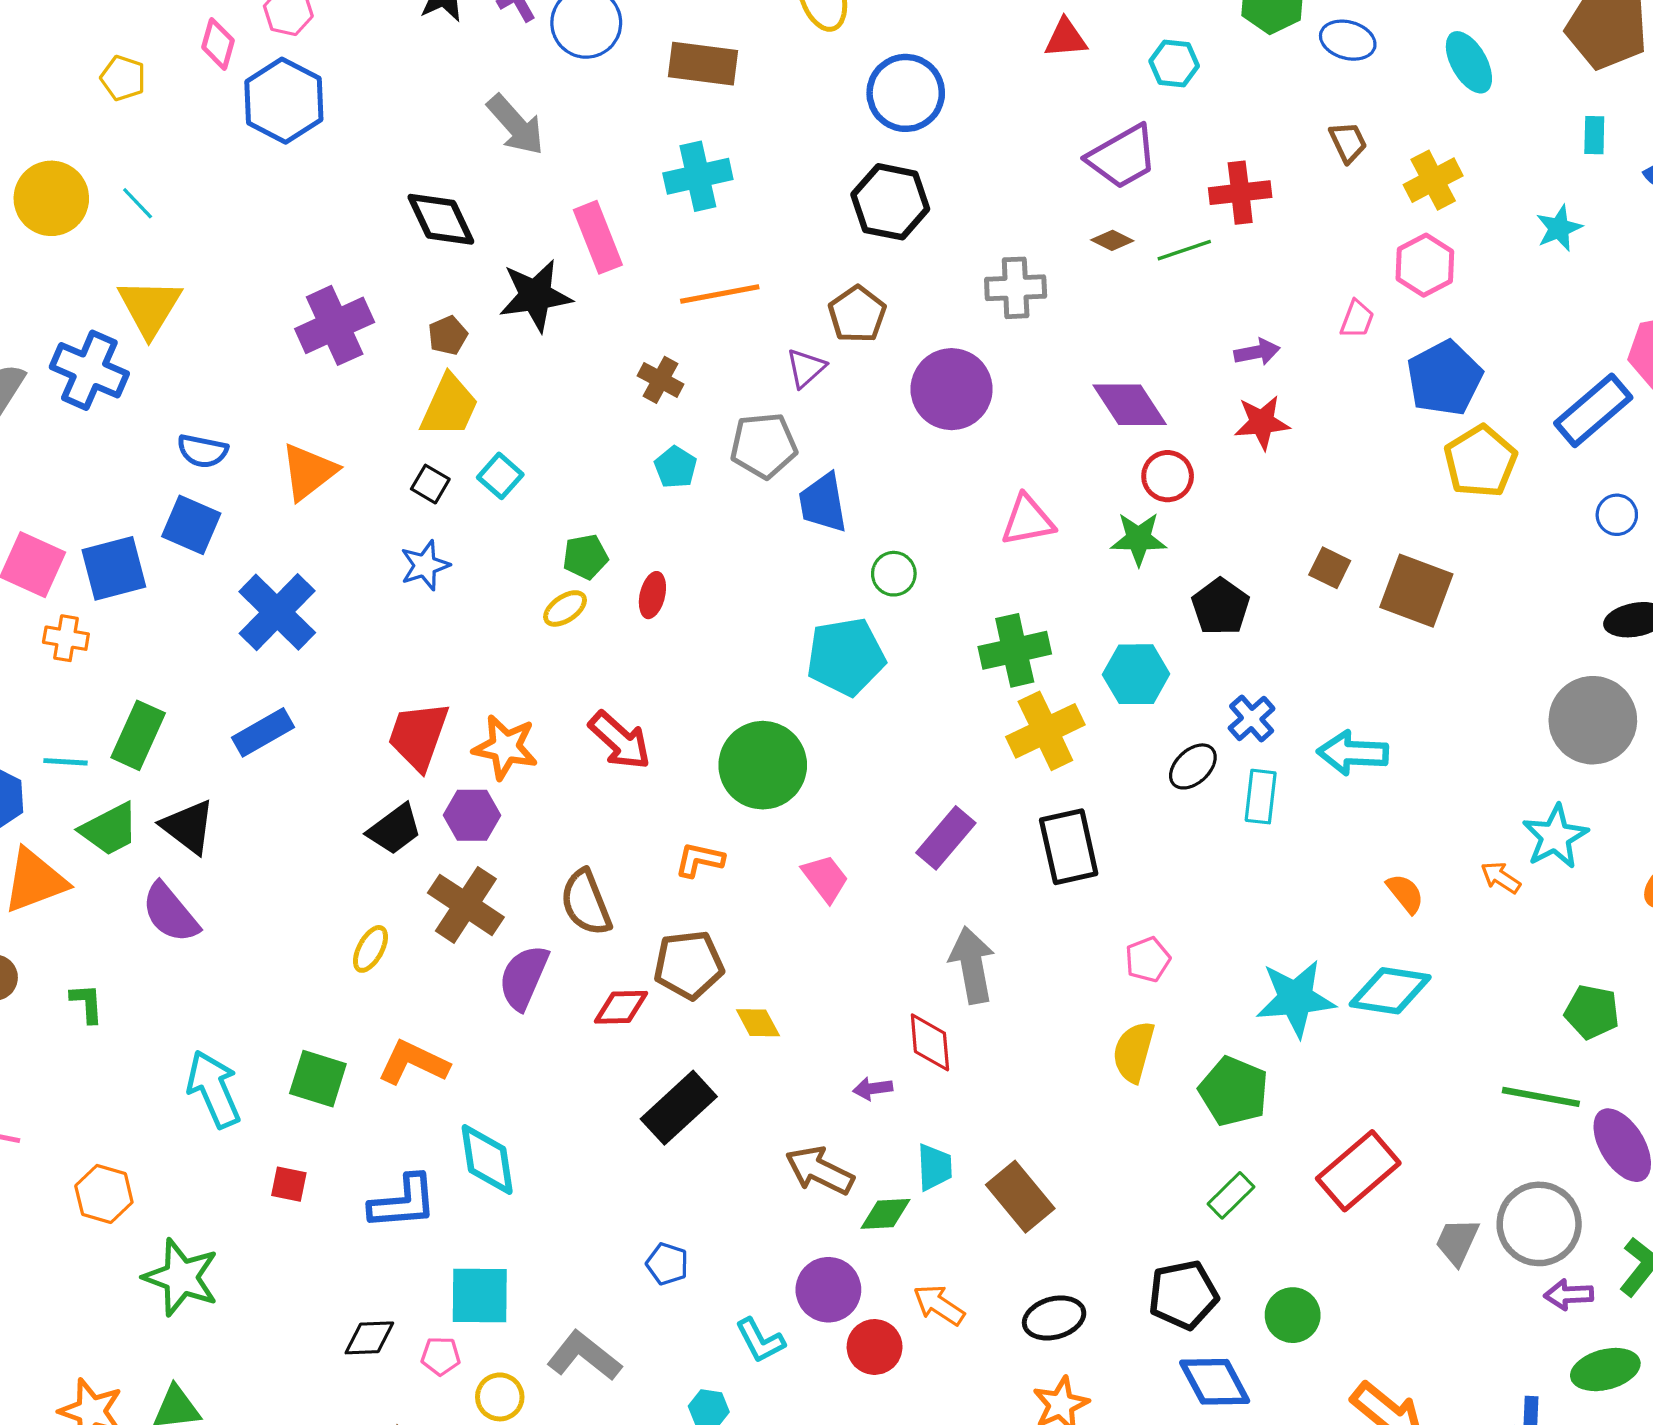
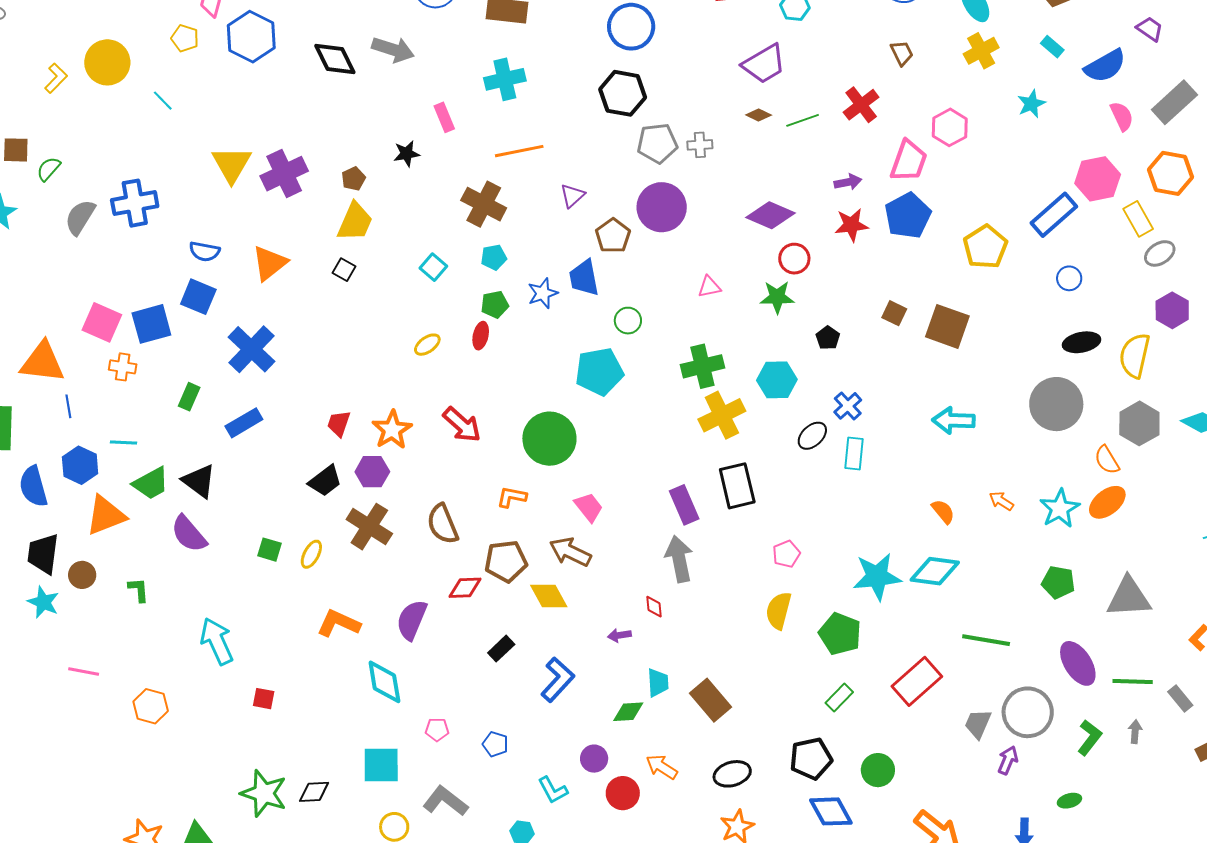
yellow pentagon: (123, 78) -> (185, 38), moved
gray arrow: (516, 125) -> (393, 50), turned -30
cyan rectangle: (1594, 135) -> (1052, 47), turned -50
yellow cross: (1433, 180) -> (981, 51), moved
red cross: (1240, 193) -> (861, 105), moved, turned -30
yellow circle: (51, 198) -> (107, 62), moved
black diamond: (441, 219) -> (335, 59), moved
pink rectangle: (598, 237) -> (444, 117), size x0.7
gray cross: (1016, 288) -> (700, 145), size x0.7
black star: (535, 296) -> (407, 154), size x0.6
yellow triangle: (150, 307) -> (232, 164), moved
brown pentagon: (857, 314) -> (613, 236), moved
pink trapezoid: (1357, 319) -> (909, 161), size x1.8
blue cross: (89, 370) -> (135, 203), turned -33
blue pentagon: (1445, 378) -> (908, 216), moved
brown cross: (661, 380) -> (484, 204), size x1.6
purple diamond: (1130, 405) -> (771, 215), turned -33
gray pentagon: (764, 445) -> (657, 143), moved
cyan pentagon: (676, 467) -> (494, 257), turned 30
cyan square: (500, 476) -> (433, 267), moved
pink triangle: (1028, 520) -> (709, 287), size x0.7
green pentagon: (585, 557) -> (495, 305), moved
blue star: (425, 565) -> (543, 293), moved
black pentagon: (1221, 607) -> (828, 338), size x0.7
green rectangle: (138, 735) -> (189, 397), moved, size x0.7
red trapezoid: (418, 736) -> (339, 424), size x0.6
orange star: (505, 747) -> (392, 430), turned 30
cyan arrow: (1353, 753) -> (954, 420), moved
cyan star: (1555, 837) -> (1060, 508), moved
purple rectangle: (946, 838) -> (684, 505), moved, turned -63
purple semicircle: (524, 977) -> (412, 620), moved
yellow diamond: (758, 1023) -> (549, 596), size x1.4
red diamond: (930, 1042) -> (654, 607), size x0.6
green square: (318, 1079) -> (269, 550), moved, size x0.7
green line: (1541, 1097) -> (986, 640), moved
black rectangle: (679, 1108) -> (501, 649), size x0.6
brown arrow: (820, 1170) -> (570, 552), moved
blue L-shape: (403, 1202) -> (558, 680), moved, turned -42
green star: (181, 1277) -> (264, 793), moved
purple circle: (828, 1290) -> (594, 759), size x0.7
purple arrow: (1569, 1295) -> (1008, 760), moved, turned 116
pink pentagon: (441, 1356) -> (437, 730), moved
green ellipse: (1605, 1370) -> (1069, 801), size x0.6

